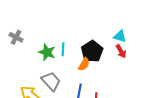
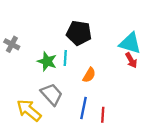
cyan triangle: (120, 36) -> (130, 43), size x1.5
black pentagon: (92, 51) -> (79, 33), moved, turned -30

